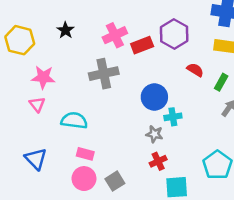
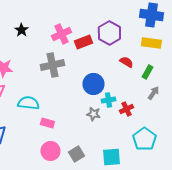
pink rectangle: (85, 154) -> (47, 123), moved
red cross: (158, 161) -> (126, 109), moved
pink circle: (84, 179) -> (50, 151), moved
gray square: (115, 181) -> (76, 154), moved

